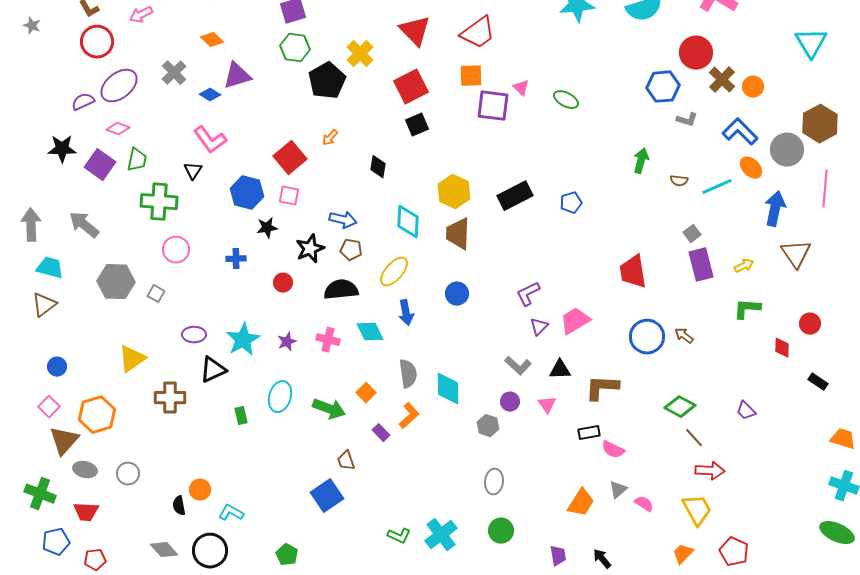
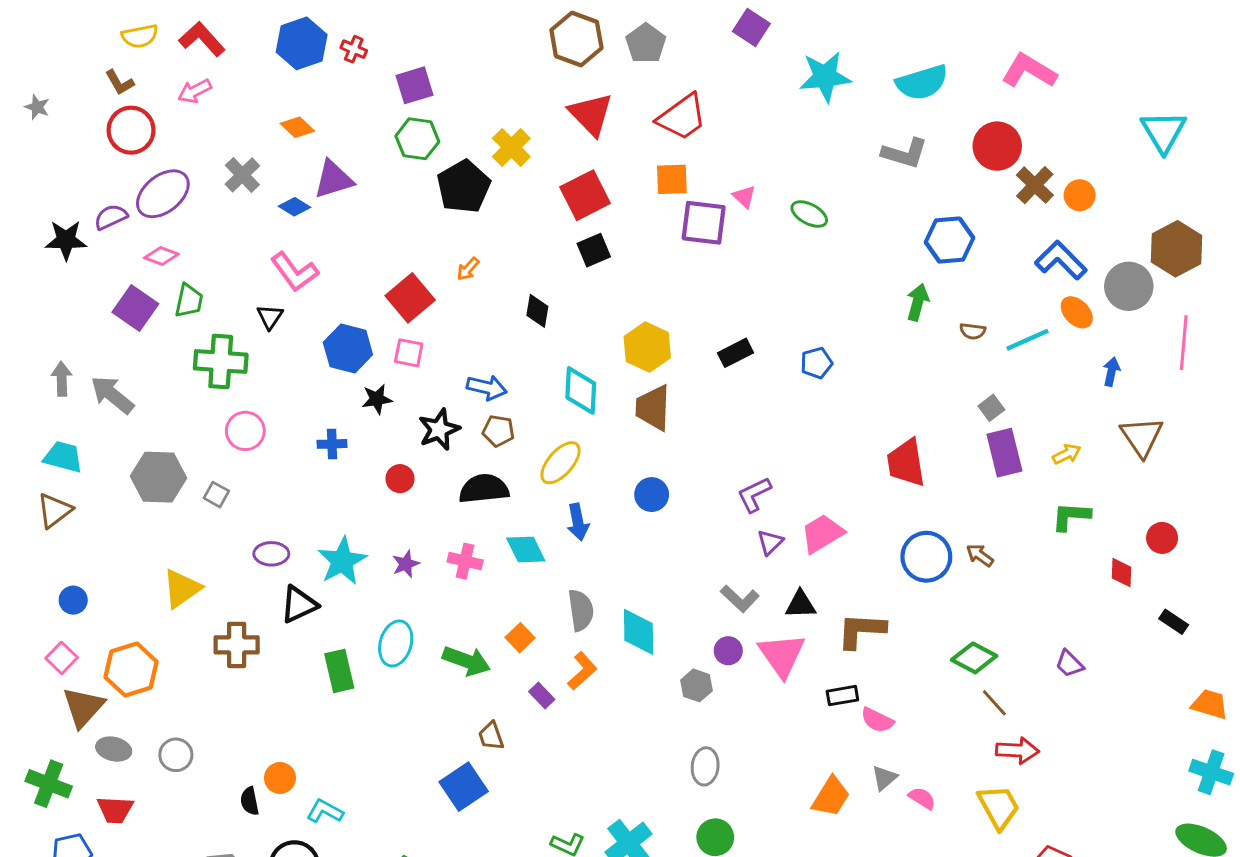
blue hexagon: (663, 87) -> (949, 240), moved
gray L-shape: (687, 120) -> (905, 153), moved, size x1.5
black star: (62, 149) -> (66, 240), moved
black rectangle: (515, 196) -> (735, 353), size x0.7
blue arrow: (775, 209) -> (1111, 372), size x0.6
gray arrow: (31, 225) -> (62, 379), moved, size x0.7
pink triangle: (547, 405) -> (782, 655), size x1.8
green rectangle: (241, 416) -> (339, 671), size x1.6

